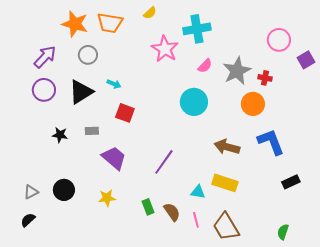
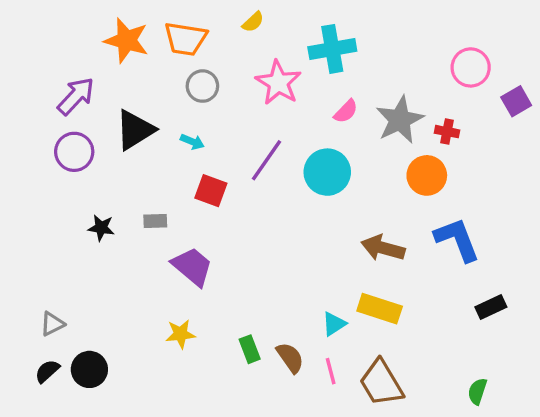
gray circle: (88, 55) -> (202, 86), moved
black triangle: (81, 92) -> (135, 130), moved
purple line: (164, 162) -> (267, 160), moved
black circle: (64, 190) -> (89, 369), moved
cyan triangle: (198, 192) -> (334, 324), turned -42

